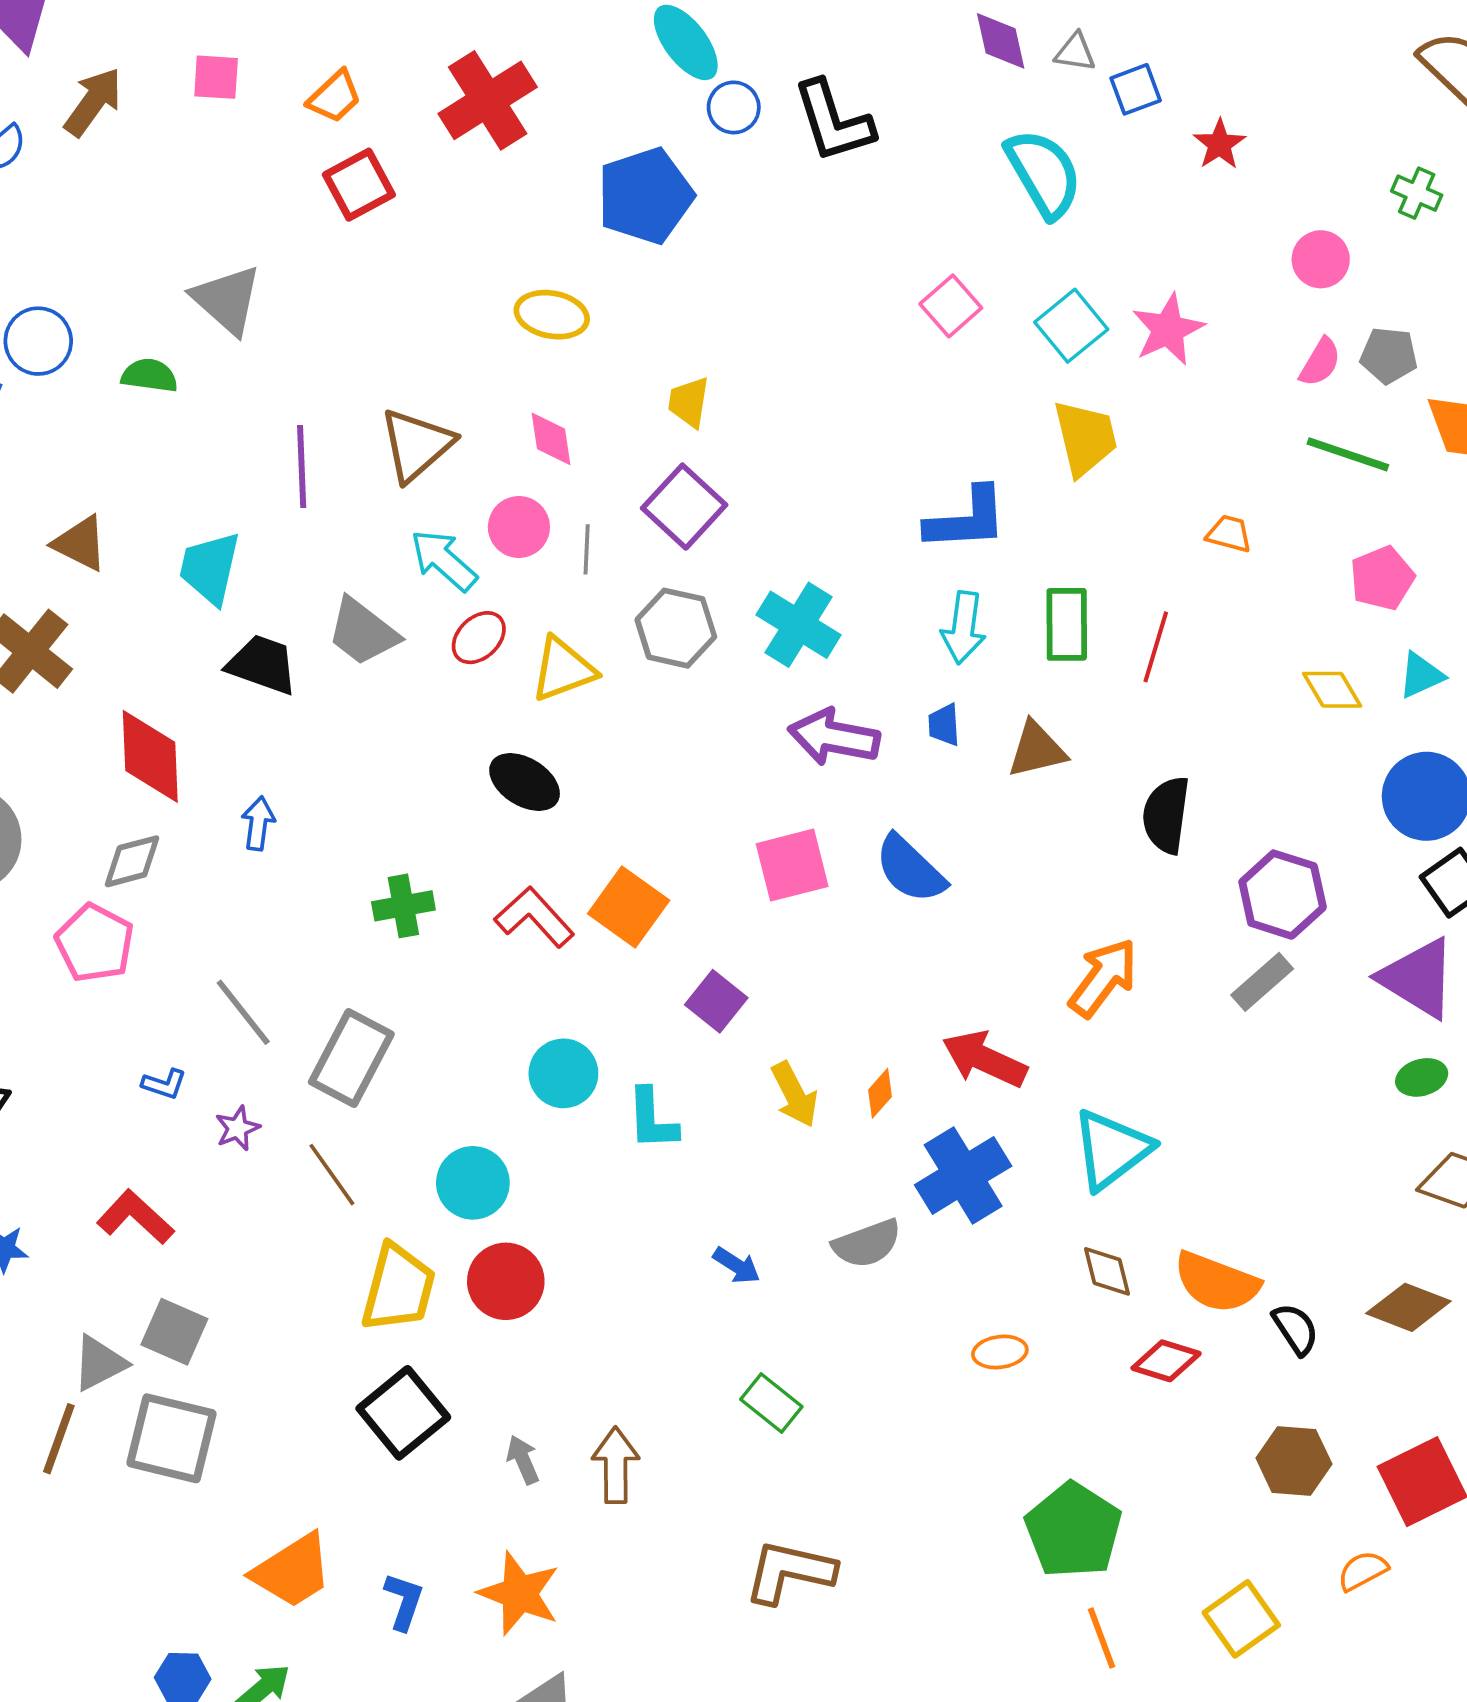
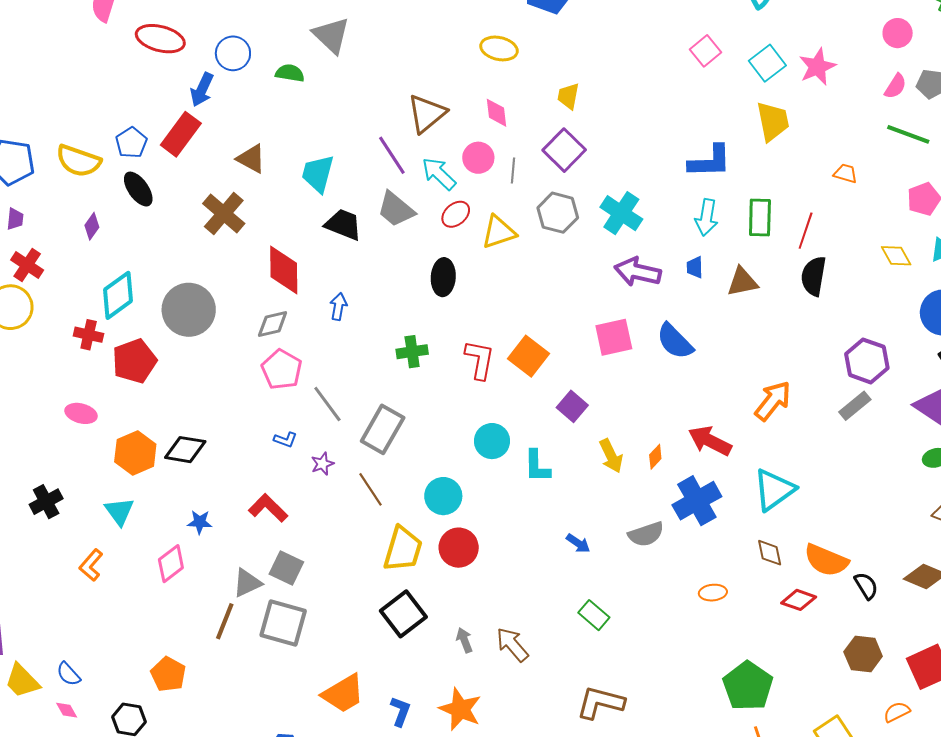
purple line: (302, 466) -> (392, 155), moved, turned -33
black ellipse: (525, 782) -> (443, 277), moved, turned 60
black semicircle: (1166, 815) -> (814, 276), moved
red L-shape: (534, 917) -> (480, 360), turned 51
pink pentagon: (95, 943) -> (282, 370), moved
brown arrow: (616, 1465) -> (512, 644), turned -42

